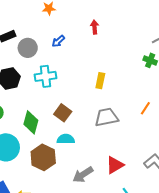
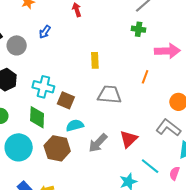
cyan cross: (46, 76) -> (43, 87), moved, turned 35
gray trapezoid: (106, 117) -> (109, 95), turned 30
gray arrow: (83, 175) -> (98, 143), moved

